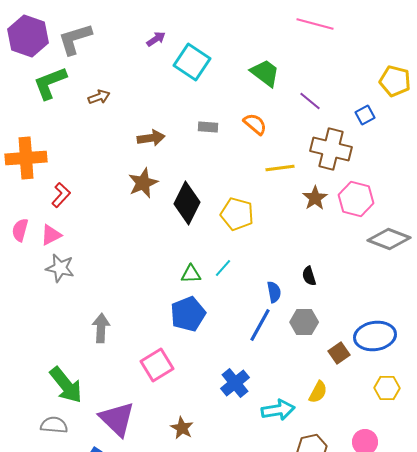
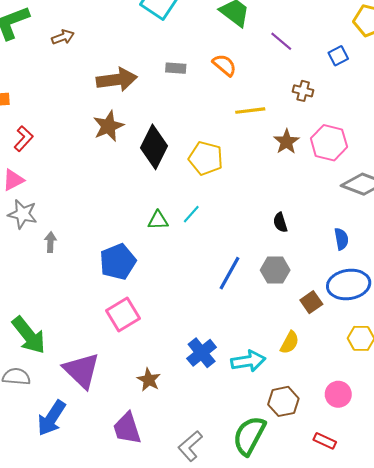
brown arrow: (151, 138) -> (117, 80), size x1.4
brown cross: (331, 149) -> (303, 91), size x0.5
blue semicircle: (274, 292) -> (341, 239), moved
blue pentagon: (188, 314) -> (118, 262), moved
gray arrow: (101, 328) -> (50, 242), moved, size x0.7
blue cross: (235, 383) -> (202, 353), moved

